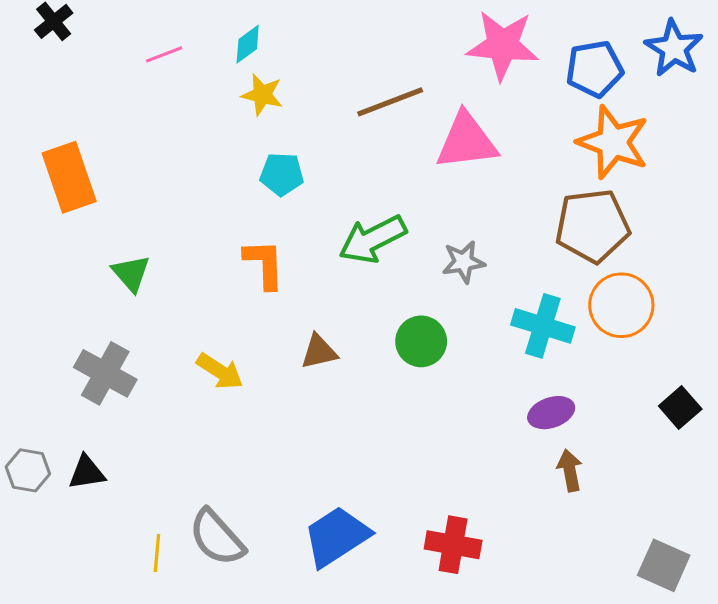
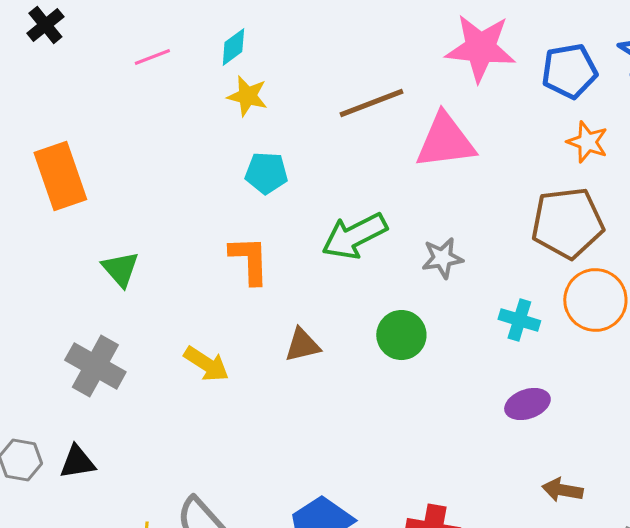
orange star: (613, 142) -> (587, 142), size x0.6
cyan cross: (543, 326) -> (519, 320), size x0.7
brown arrow: (570, 470) -> (562, 490), moved, turned -69

